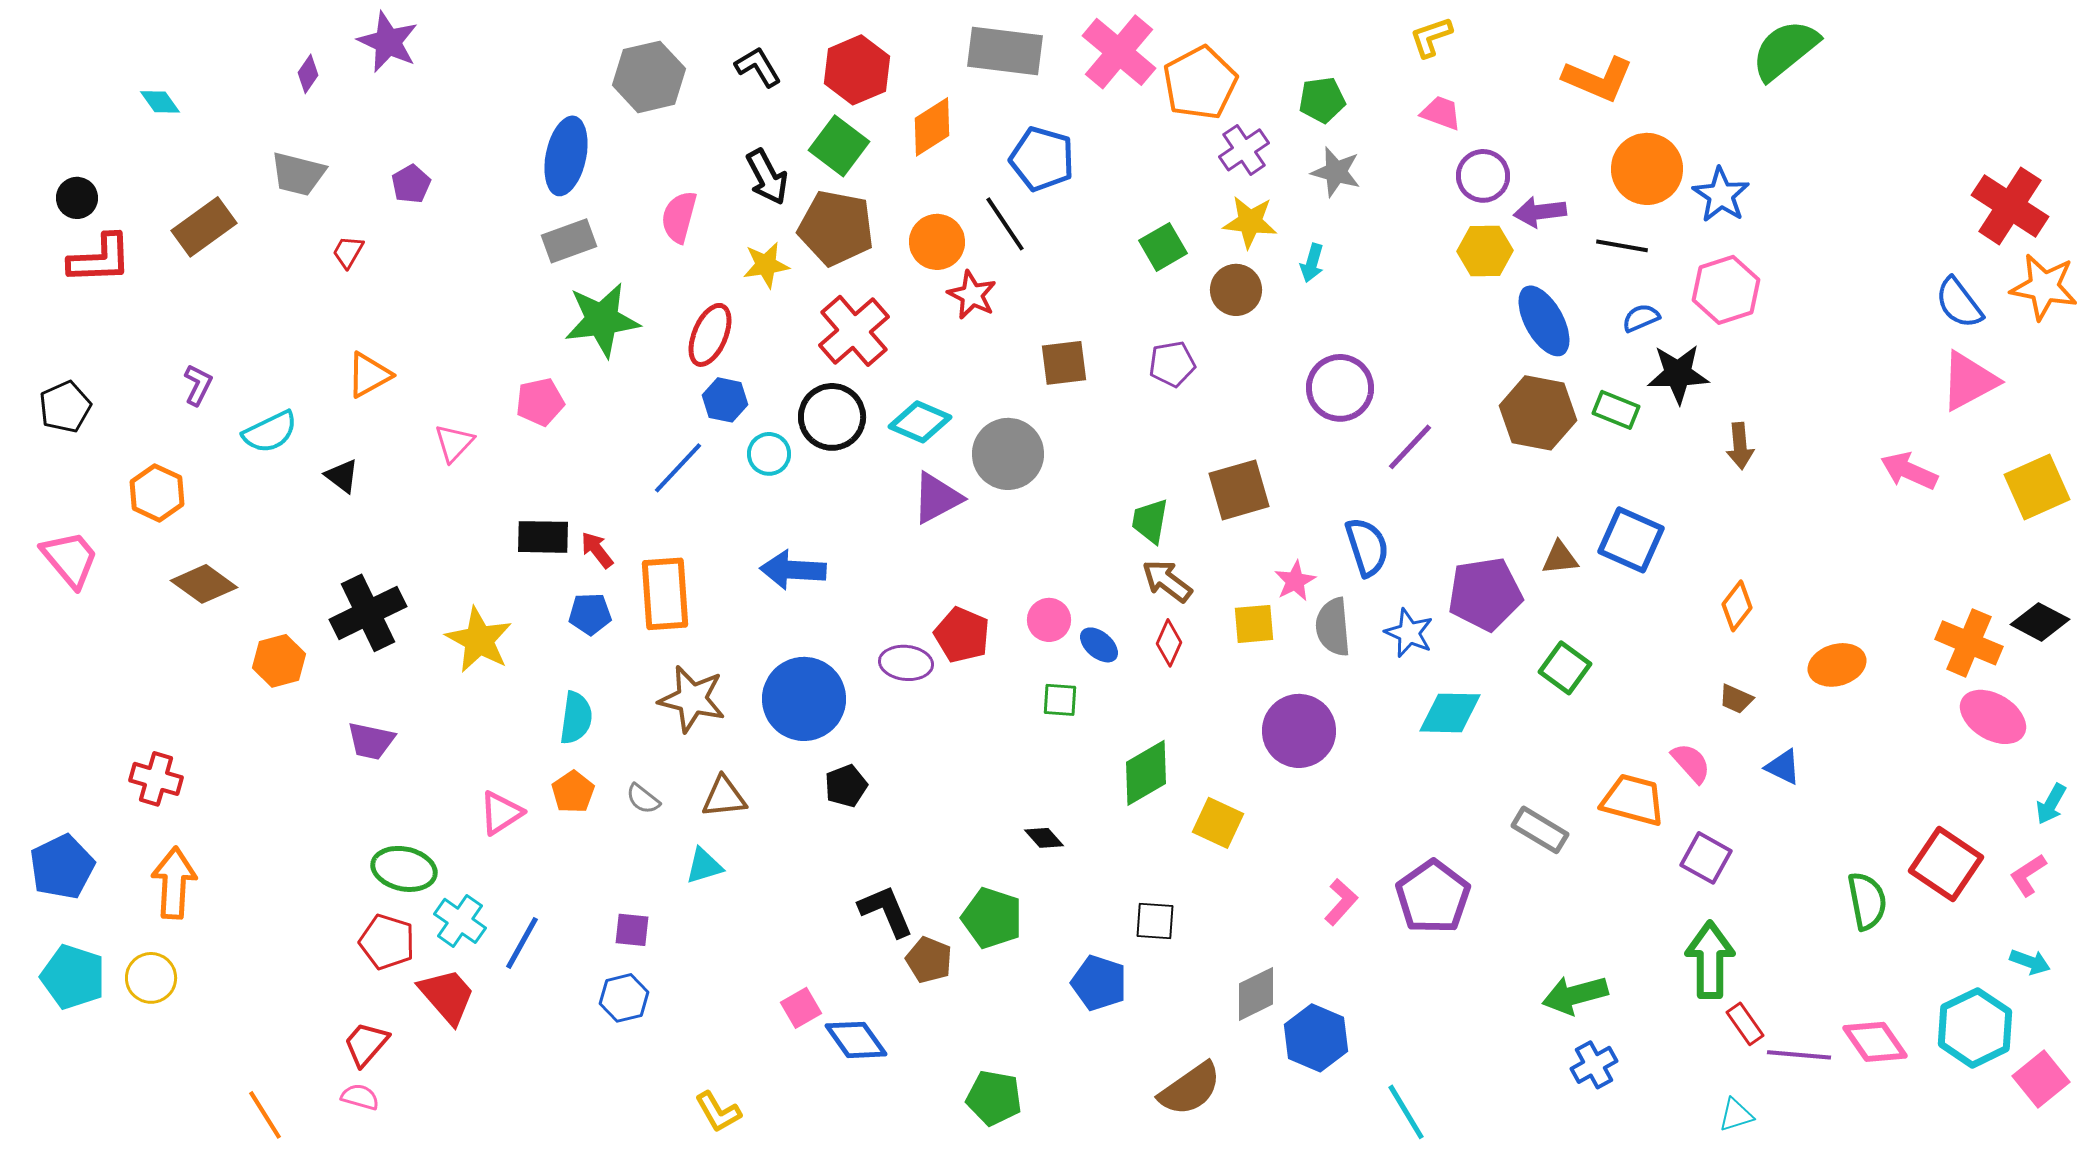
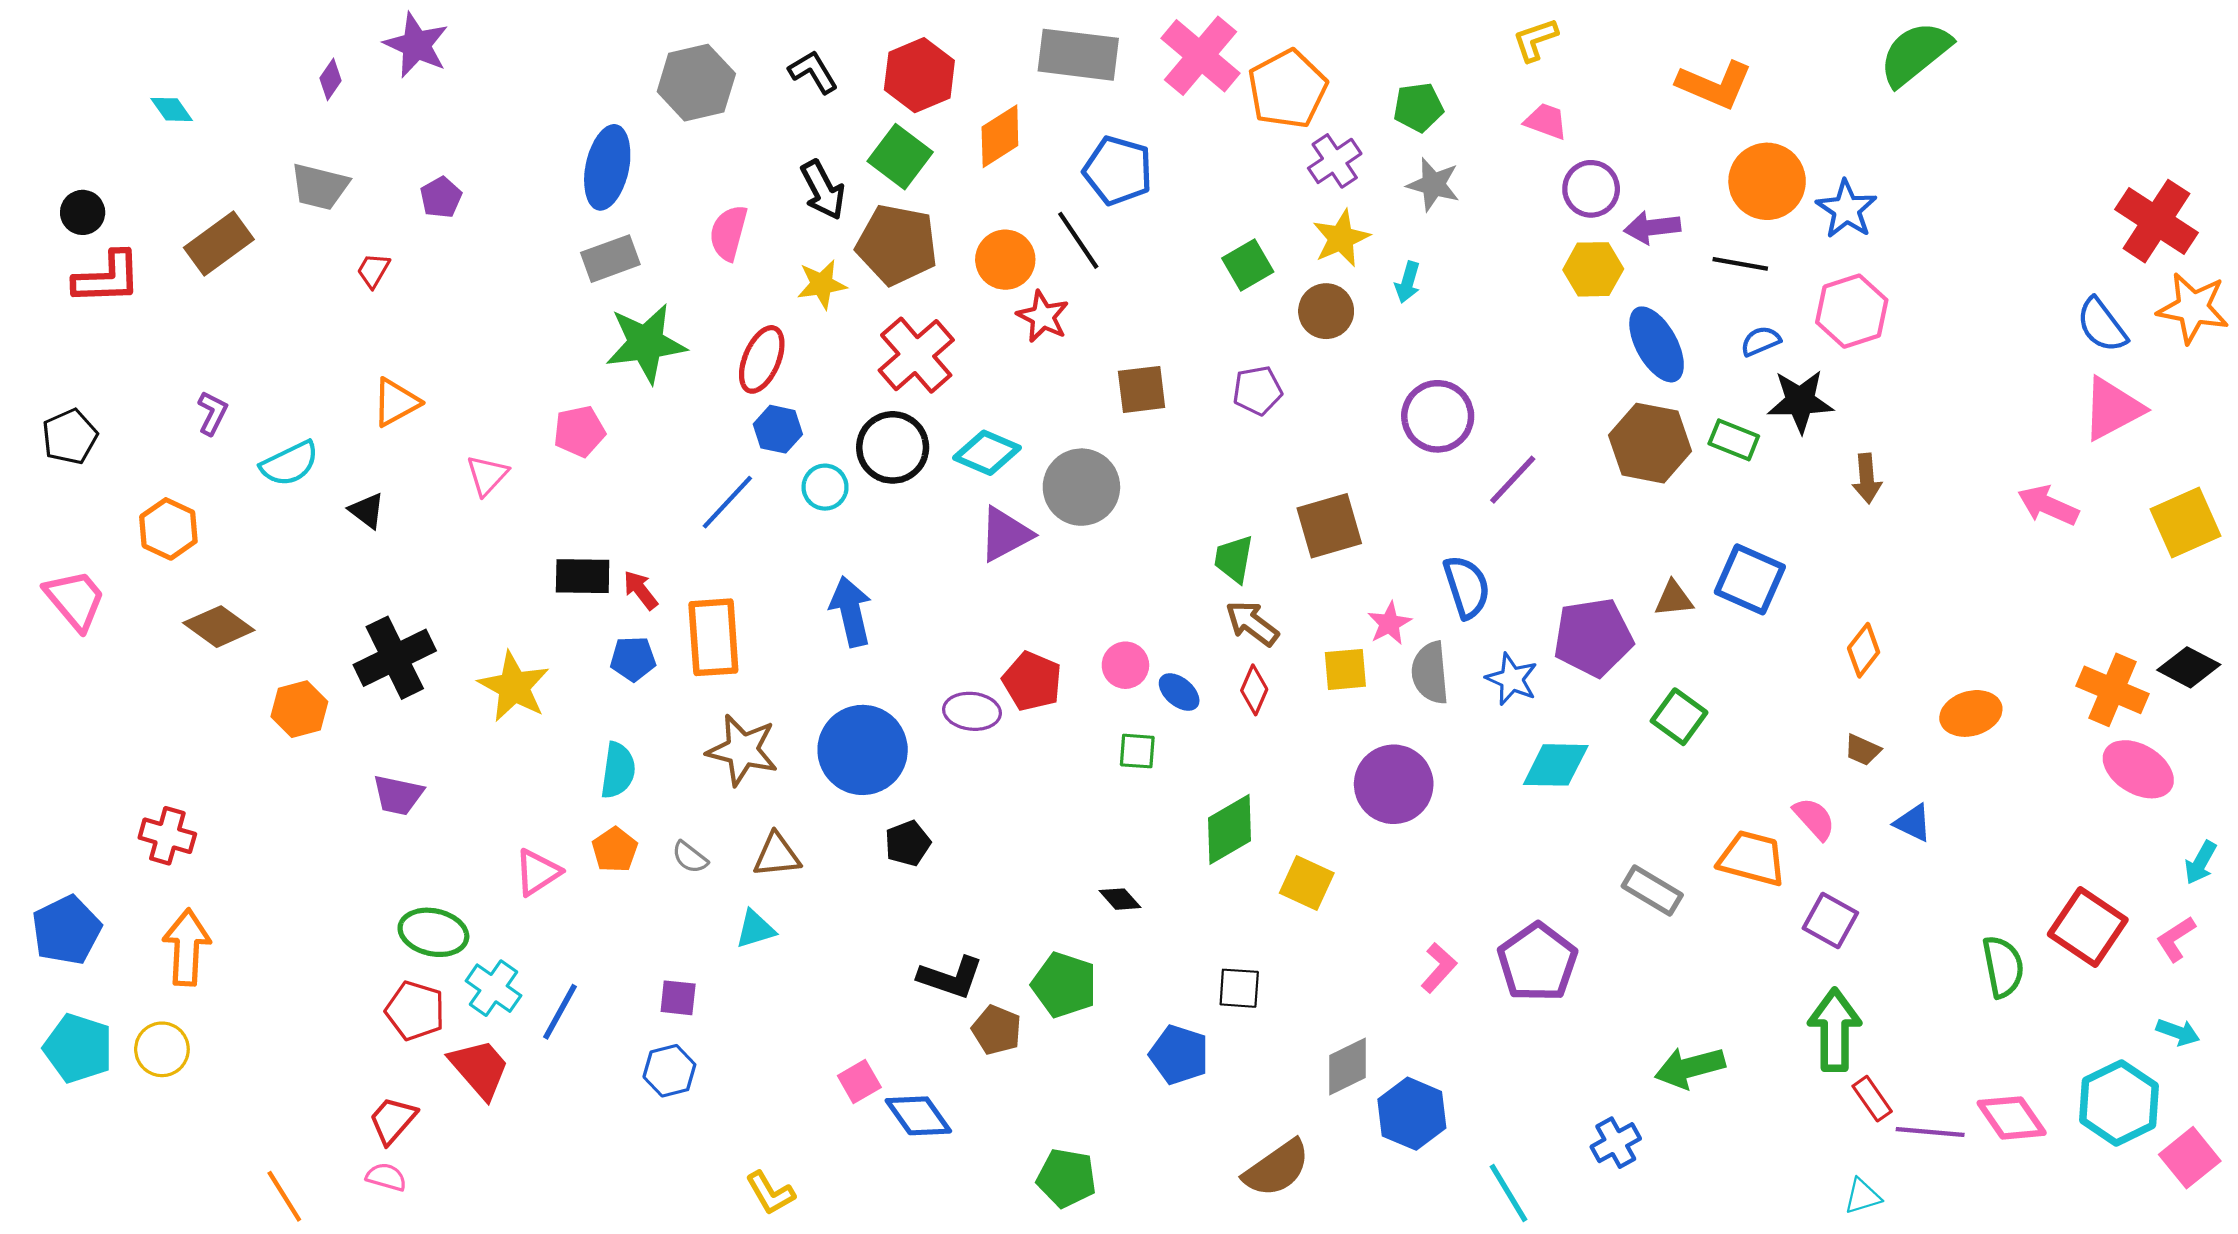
yellow star: (1250, 222) -> (1341, 238), turned -30
blue arrow: (793, 570) -> (851, 612), turned 74
black L-shape: (886, 911) -> (951, 977), turned 132
blue cross: (1594, 1065) -> (1616, 1143), moved

